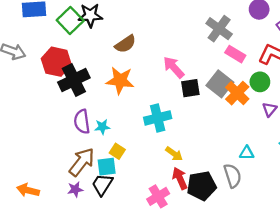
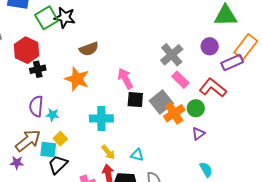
black cross: (74, 80) -> (38, 69), size x0.6
cyan triangle: (247, 153) -> (137, 155), moved
black trapezoid: (102, 185) -> (58, 165), moved

